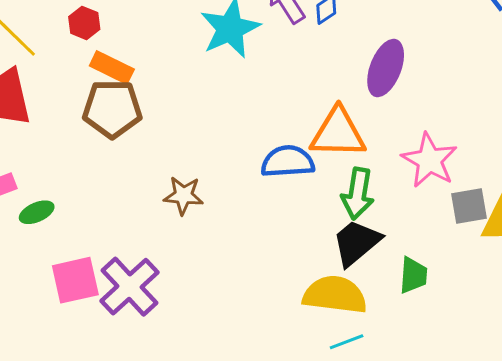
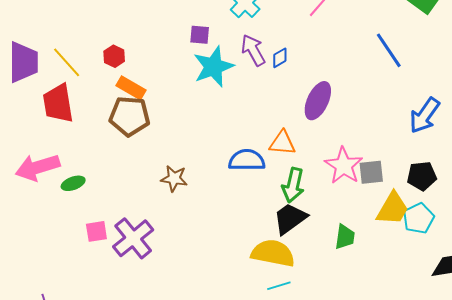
orange triangle: (338, 133) -> (282, 143), size x0.7
gray square: (469, 206) -> (371, 172), moved
green trapezoid: (413, 275) -> (345, 237), moved
pink square: (75, 280) -> (96, 231), size x0.7

